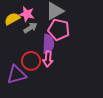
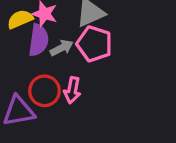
gray arrow: (30, 28) -> (62, 48), moved
purple semicircle: (48, 44) -> (39, 40), moved

